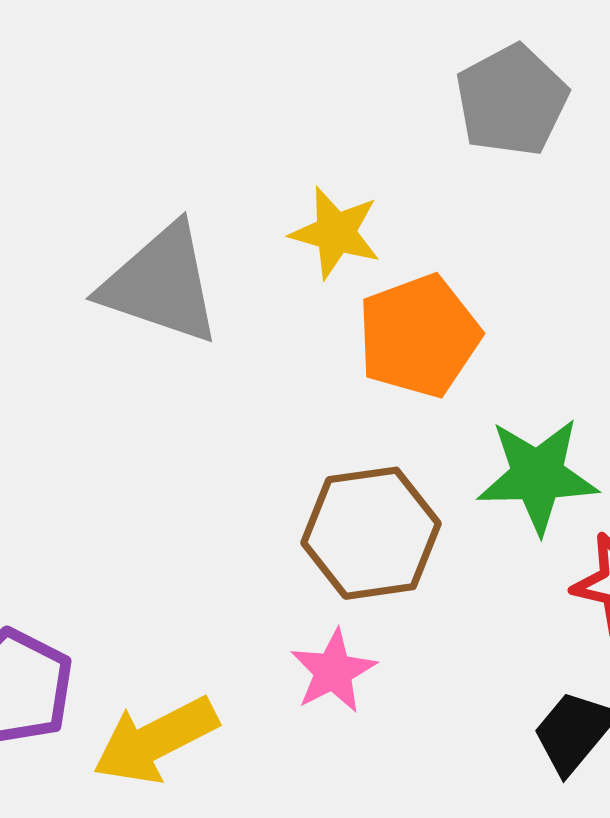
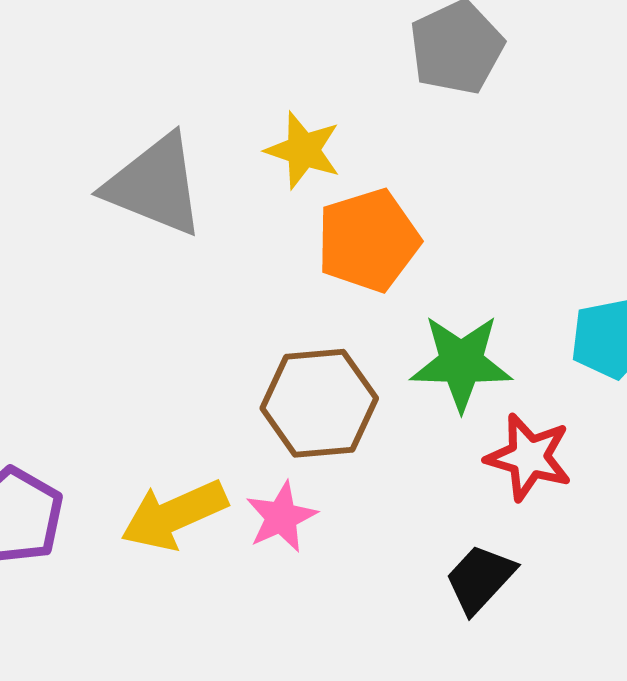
yellow arrow: (155, 740) -> (174, 515), moved

